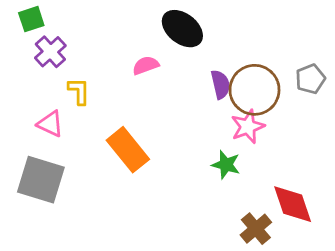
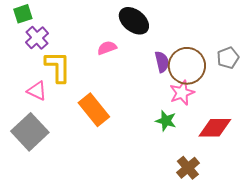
yellow L-shape: (79, 91) -> (58, 67), size x1.6
gray square: (41, 180) -> (30, 132), turned 30
red diamond: (293, 204) -> (215, 128), moved, turned -72

